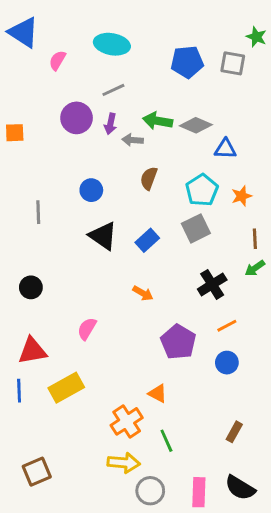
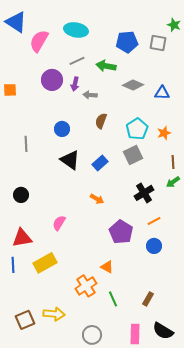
pink semicircle: (57, 60) -> (39, 41), size x1.6
green arrow: (158, 121) -> (106, 66), moved
blue triangle: (225, 149) -> (162, 93), moved
brown rectangle: (234, 432) -> (148, 299), moved
yellow arrow: (124, 463) -> (54, 314), moved
gray circle: (150, 491) -> (92, 335), moved

